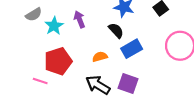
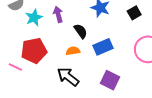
black semicircle: (116, 30) -> (81, 31), moved
purple square: (128, 84) -> (110, 80), moved

